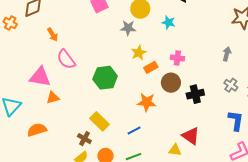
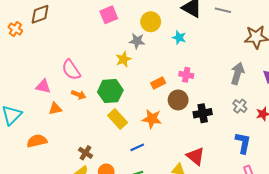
orange arrow: (53, 35) -> (79, 95), moved, turned -40
yellow star: (139, 53) -> (123, 59), moved
gray arrow: (227, 54) -> (237, 73), size x1.5
pink triangle: (40, 77) -> (43, 86), size x0.7
yellow rectangle: (100, 121) -> (118, 119), moved

